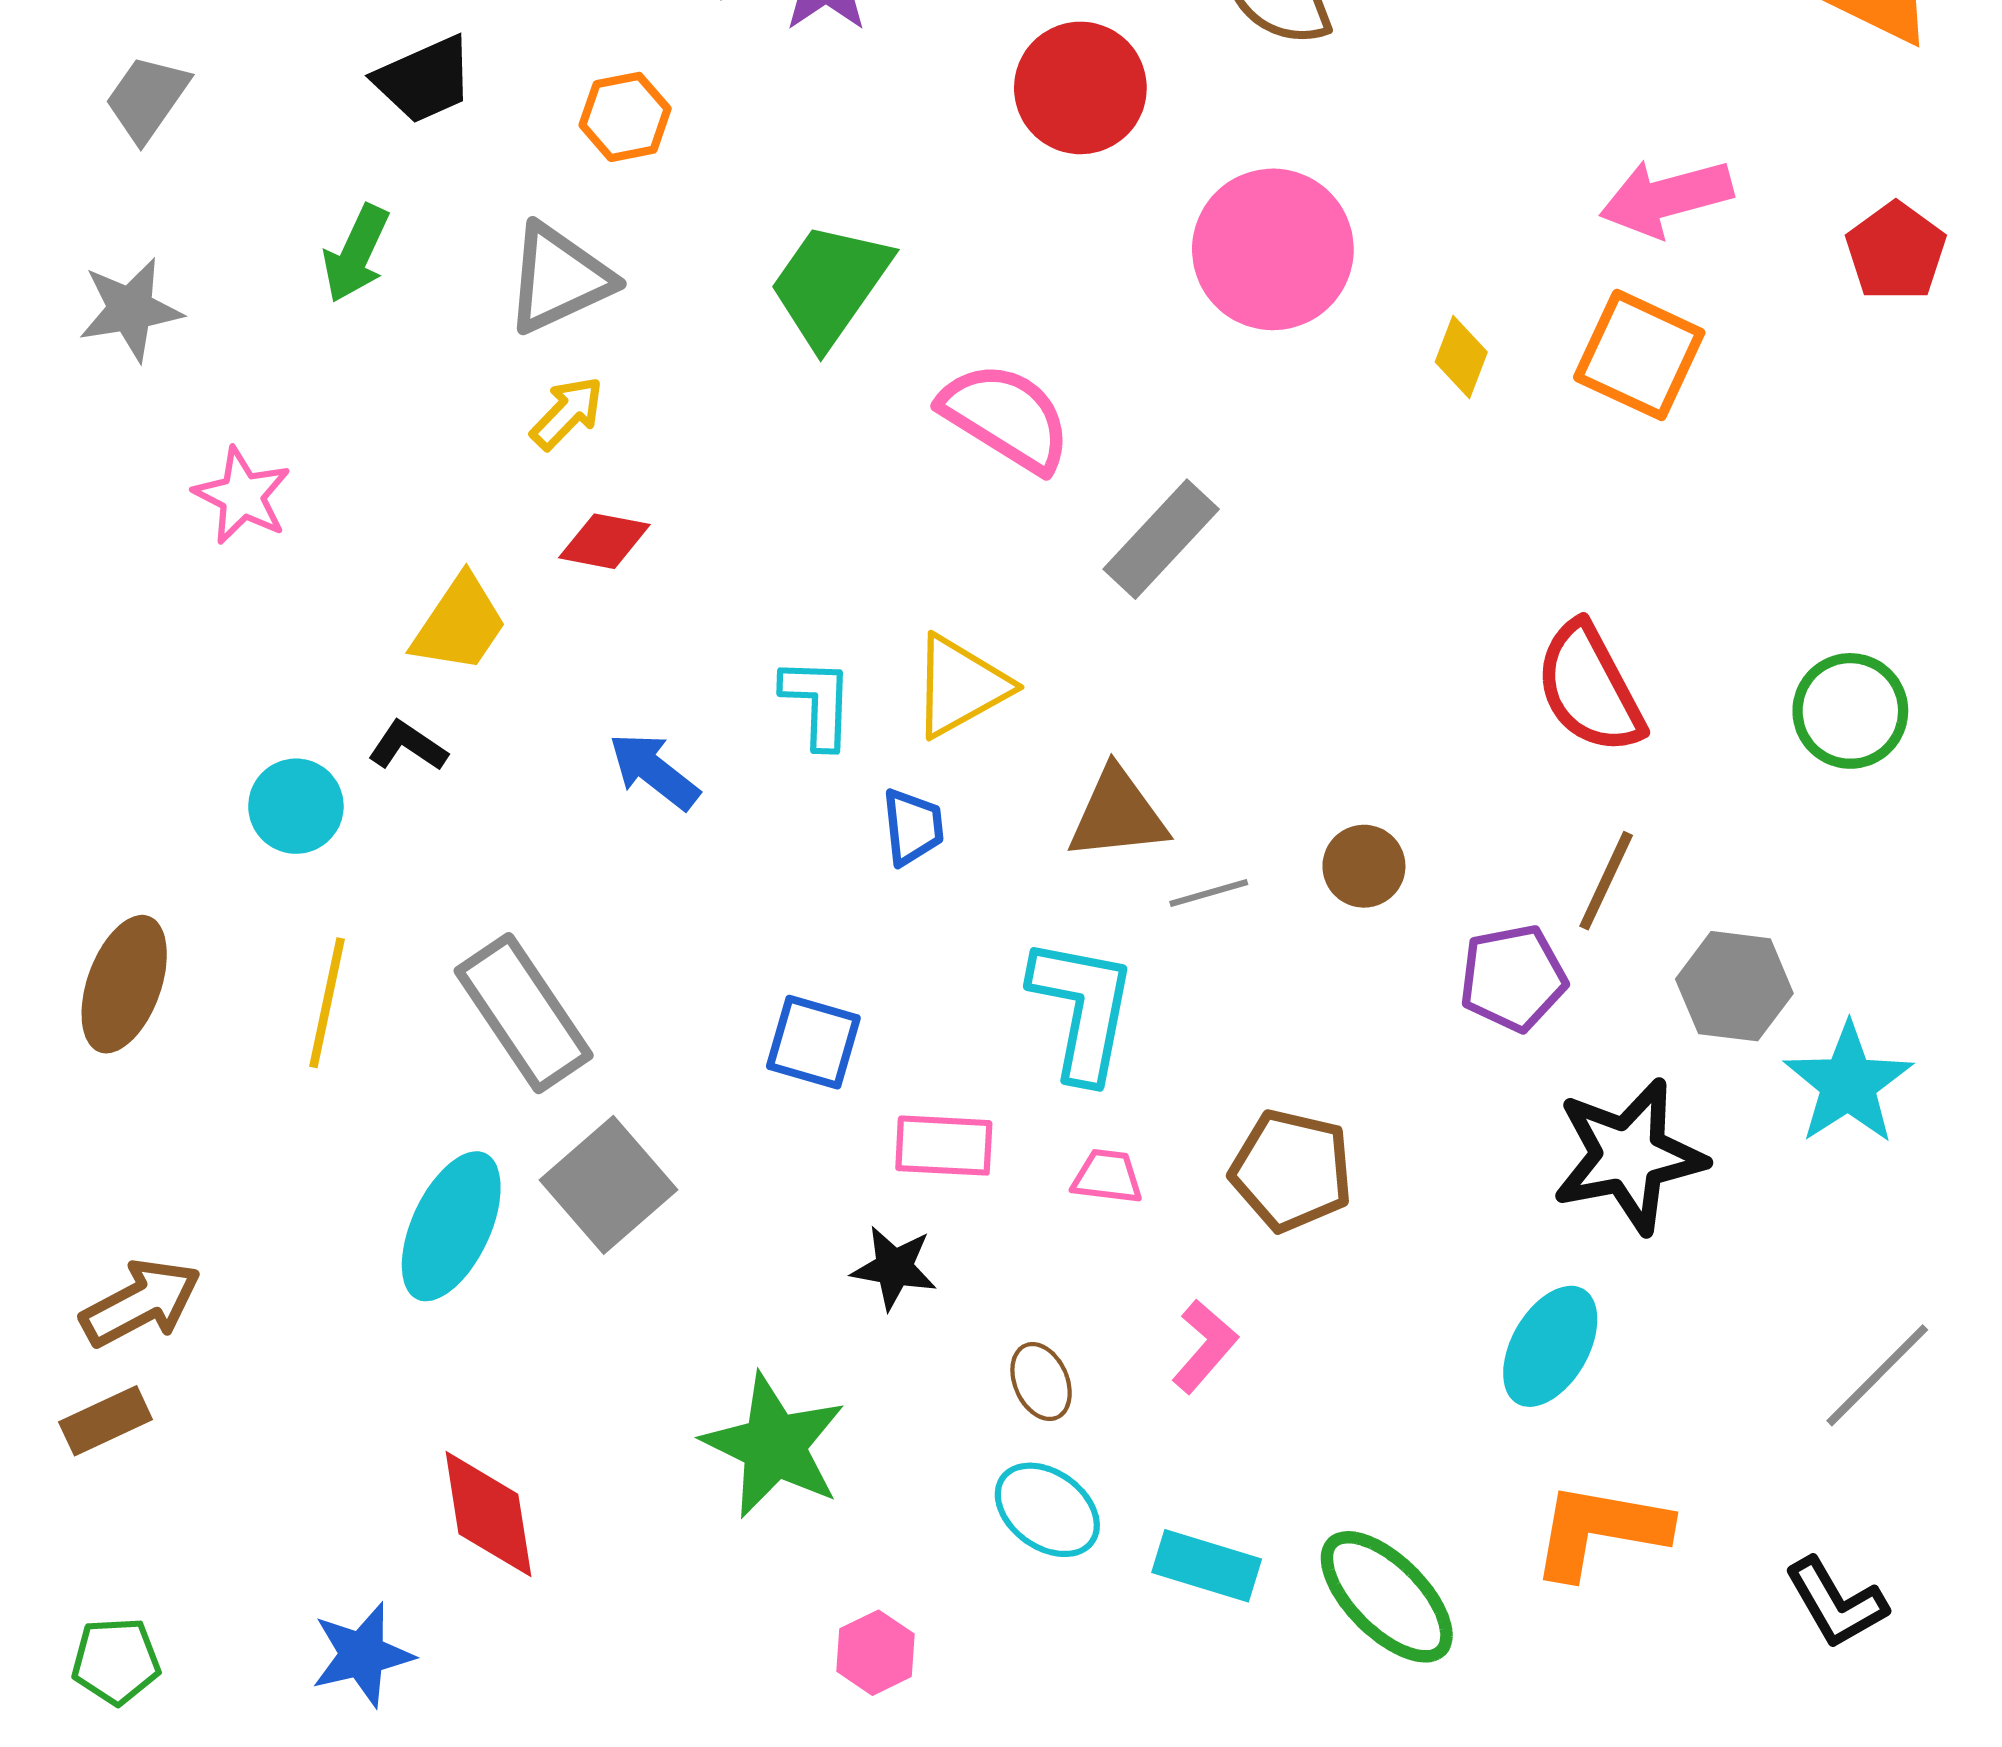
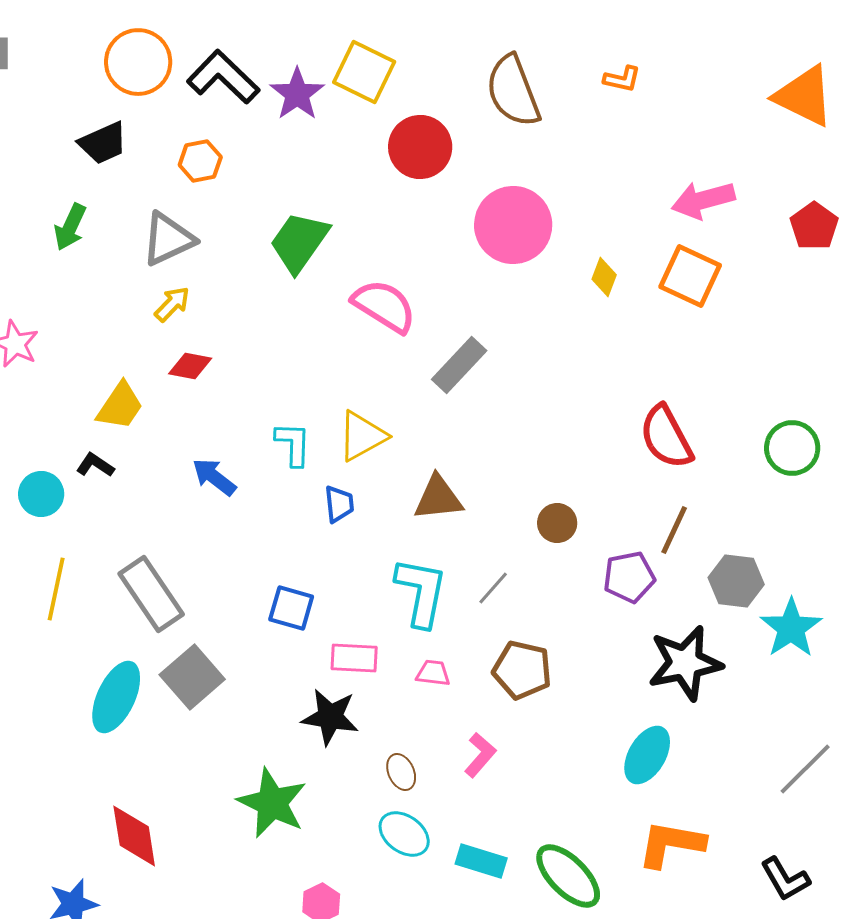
gray line: (1209, 893) -> (493, 588), moved, turned -33
black star: (894, 1268) -> (330, 717), size x1.4

